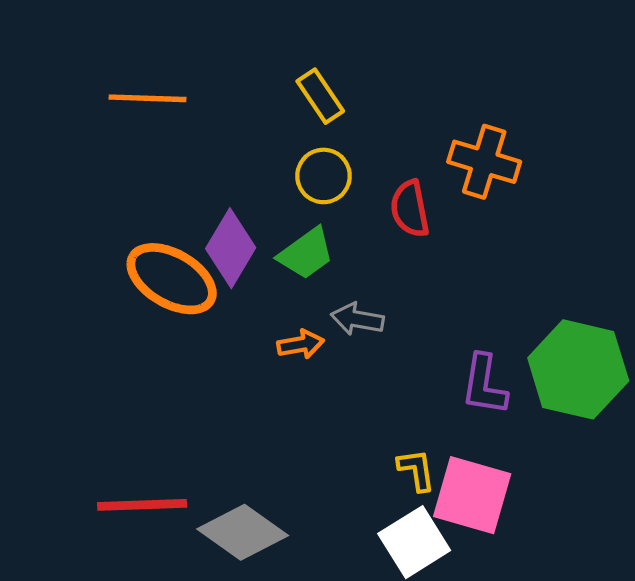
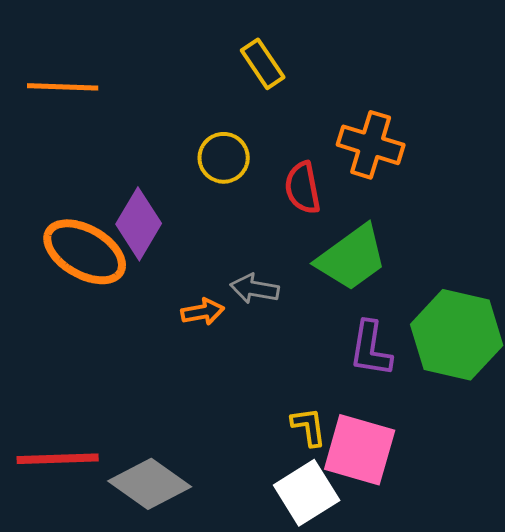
yellow rectangle: (320, 96) -> (263, 64), moved
green trapezoid: (306, 254) -> (352, 258), moved, size x1.4

